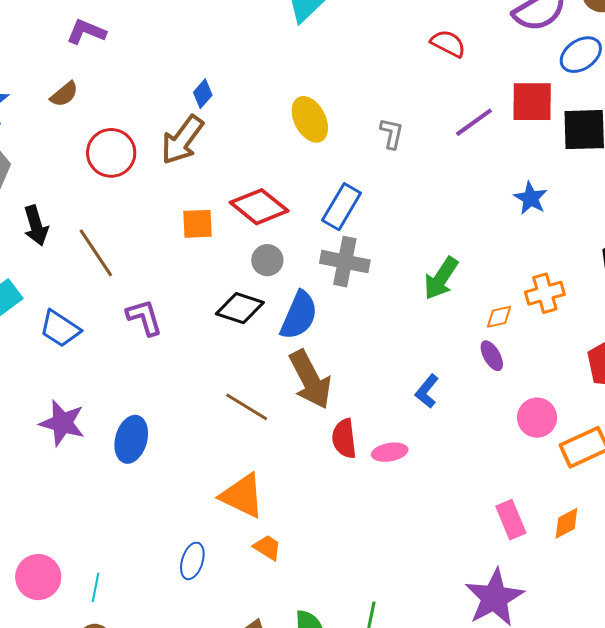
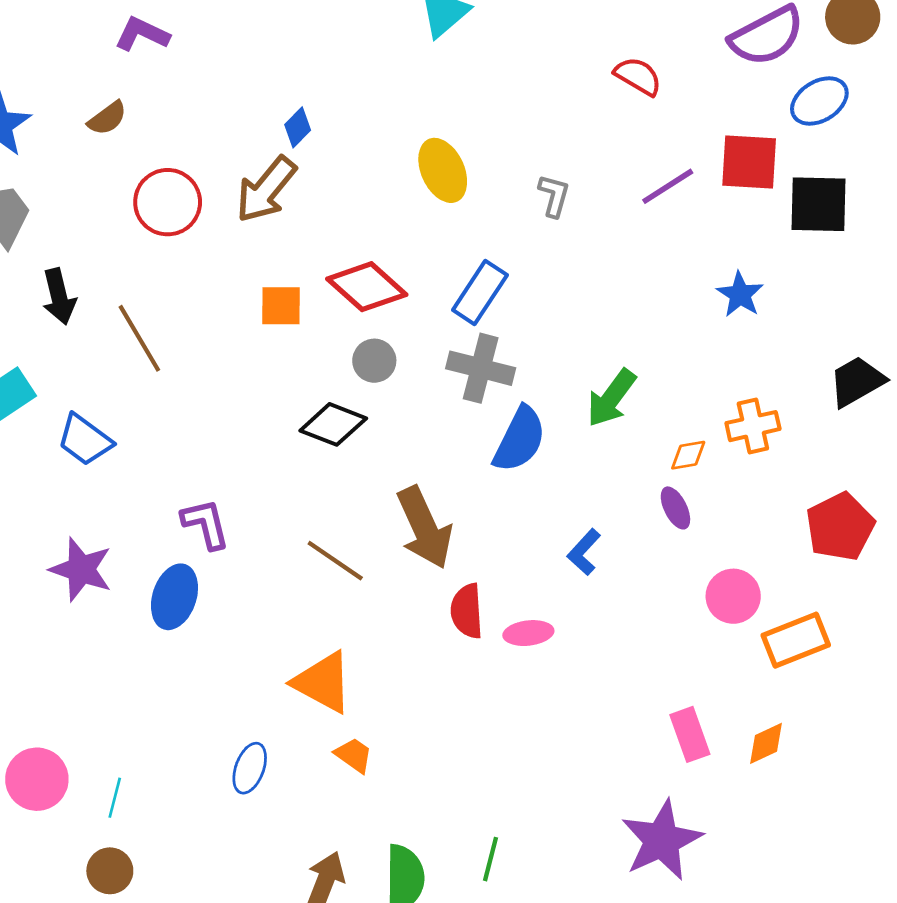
blue semicircle: (299, 315) -> (520, 439), moved
purple L-shape: (144, 317) -> (206, 524), moved

